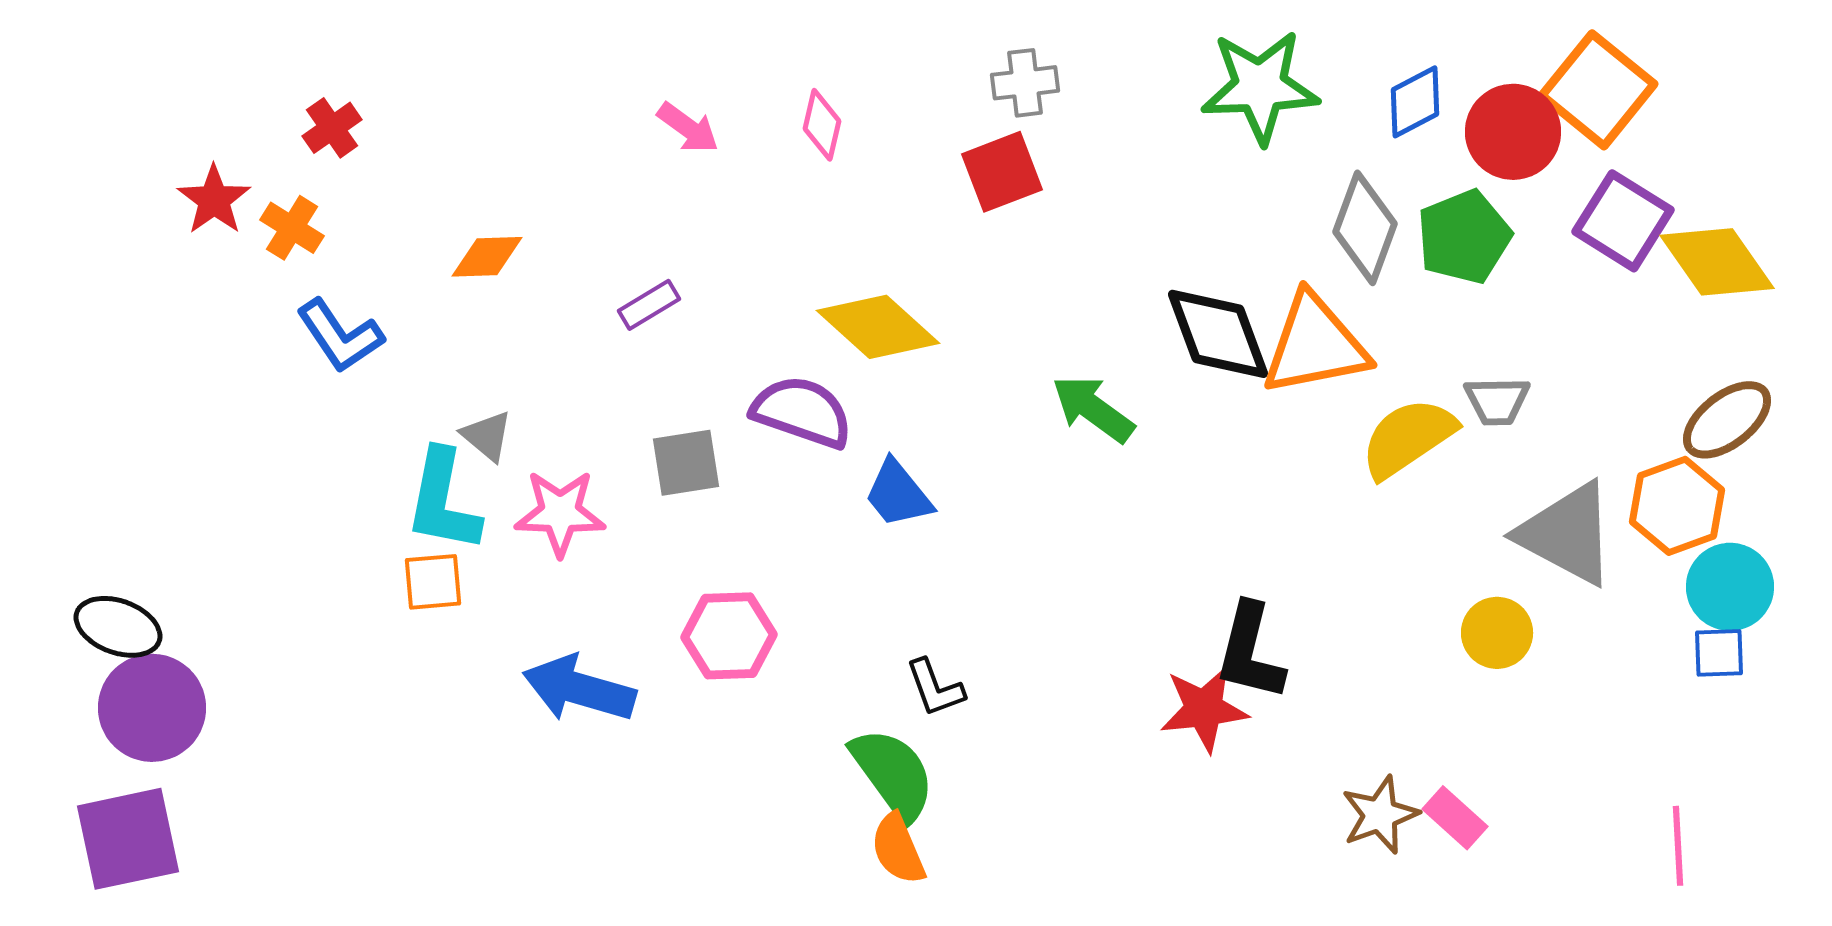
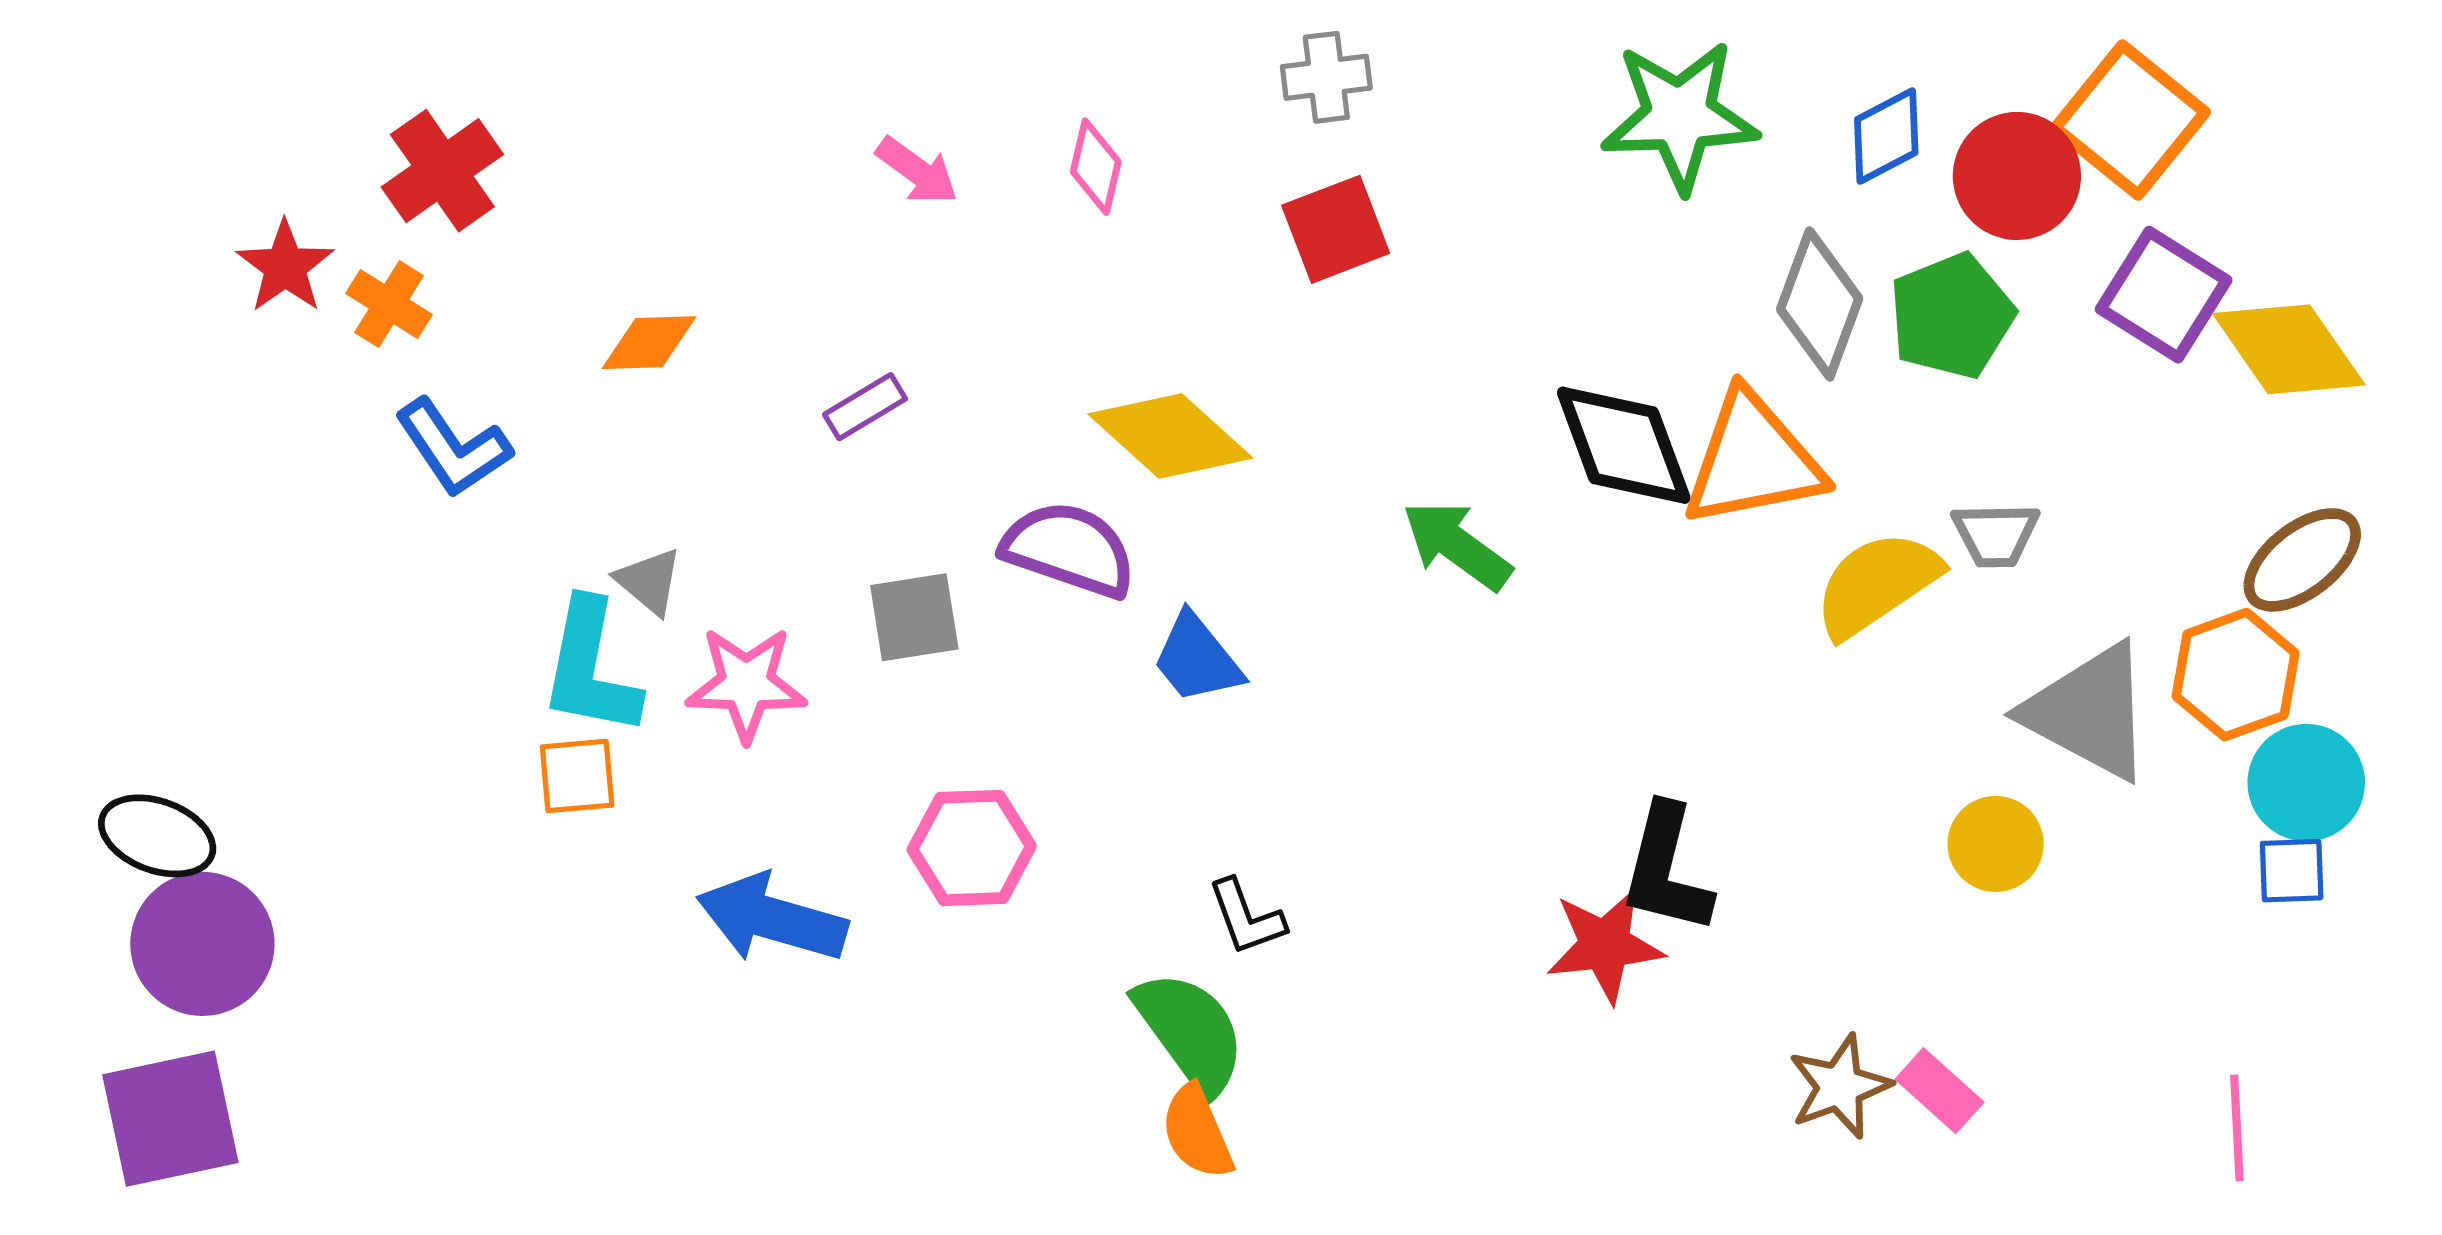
gray cross: (1025, 83) -> (1326, 77), moved
red cross: (332, 128) -> (442, 171), size x1.5

